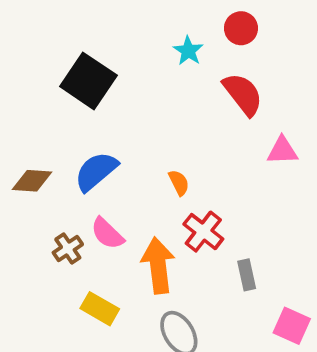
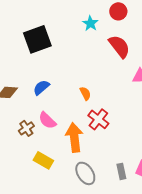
black square: (88, 81) -> (37, 39), turned 36
blue semicircle: (96, 171) -> (41, 87), size x0.7
gray rectangle: (247, 275) -> (121, 171), moved

